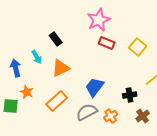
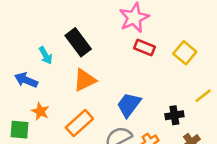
black rectangle: (56, 39) -> (78, 42), size x1.5
cyan arrow: (37, 57) -> (46, 55), moved
blue arrow: (16, 68) -> (26, 80), turned -54

